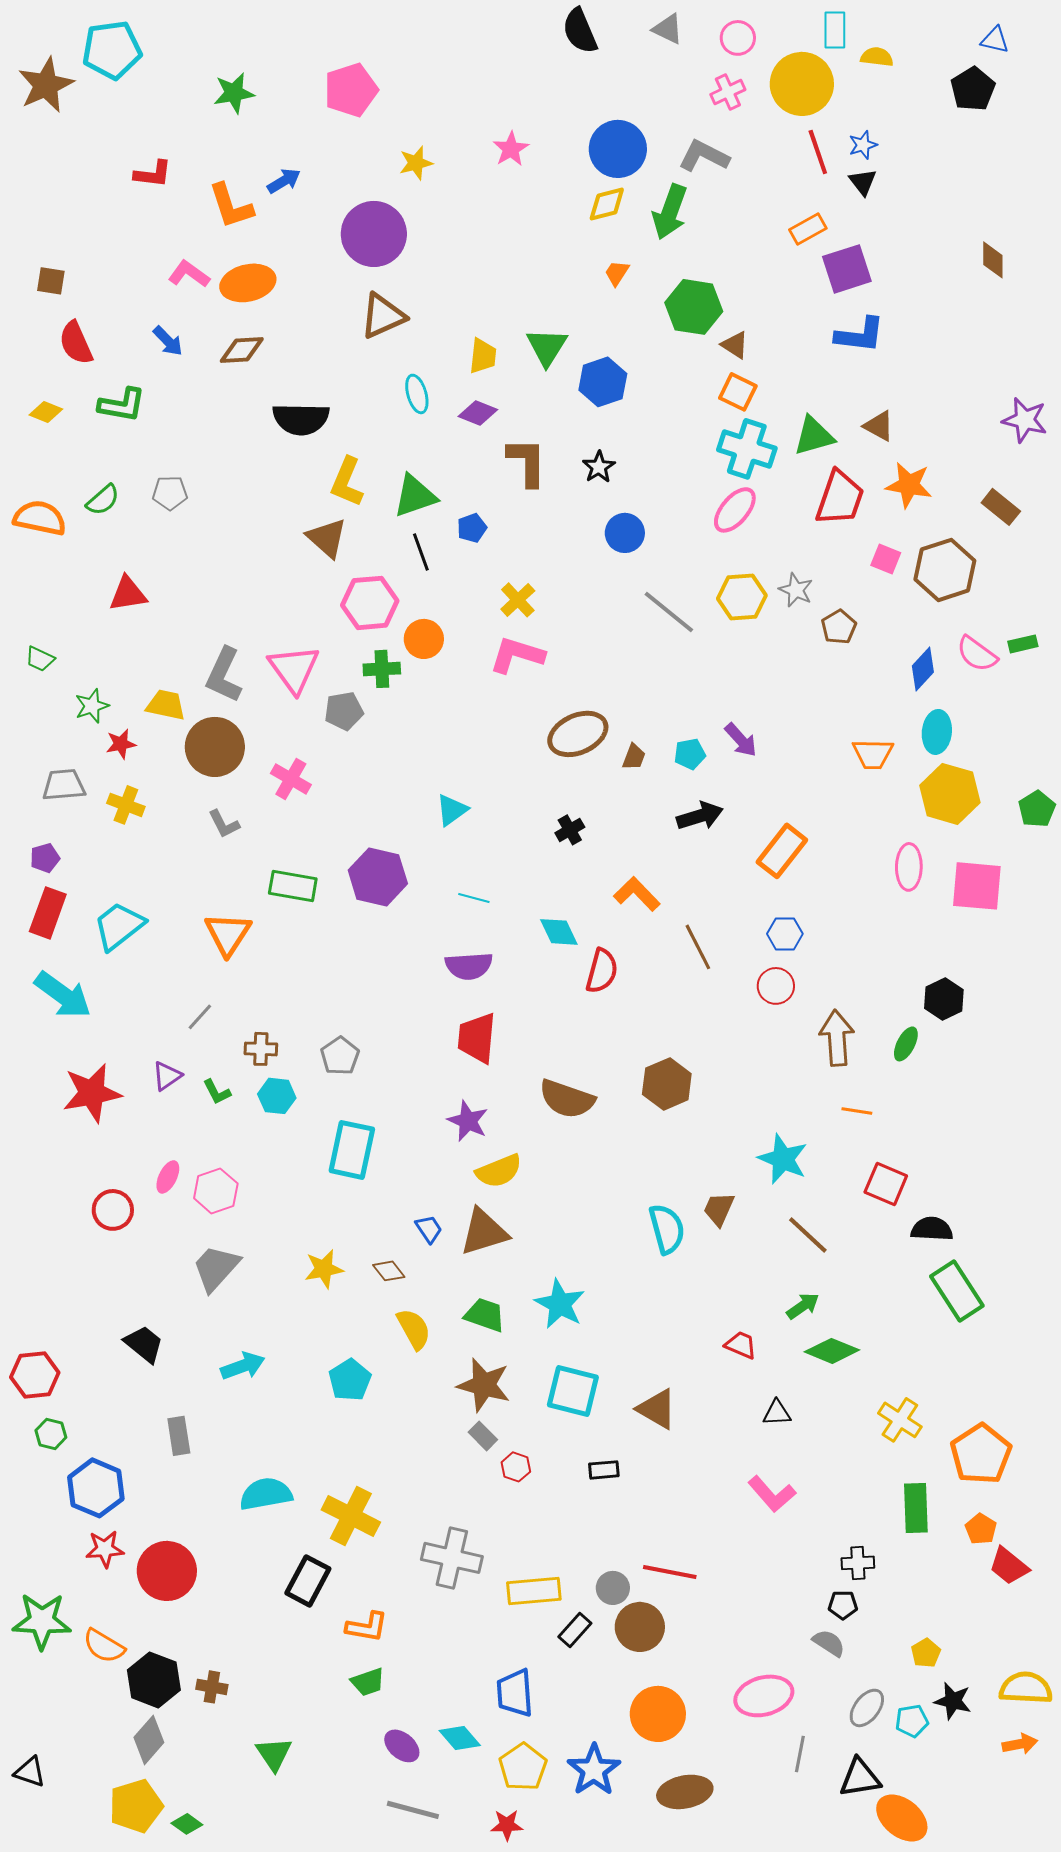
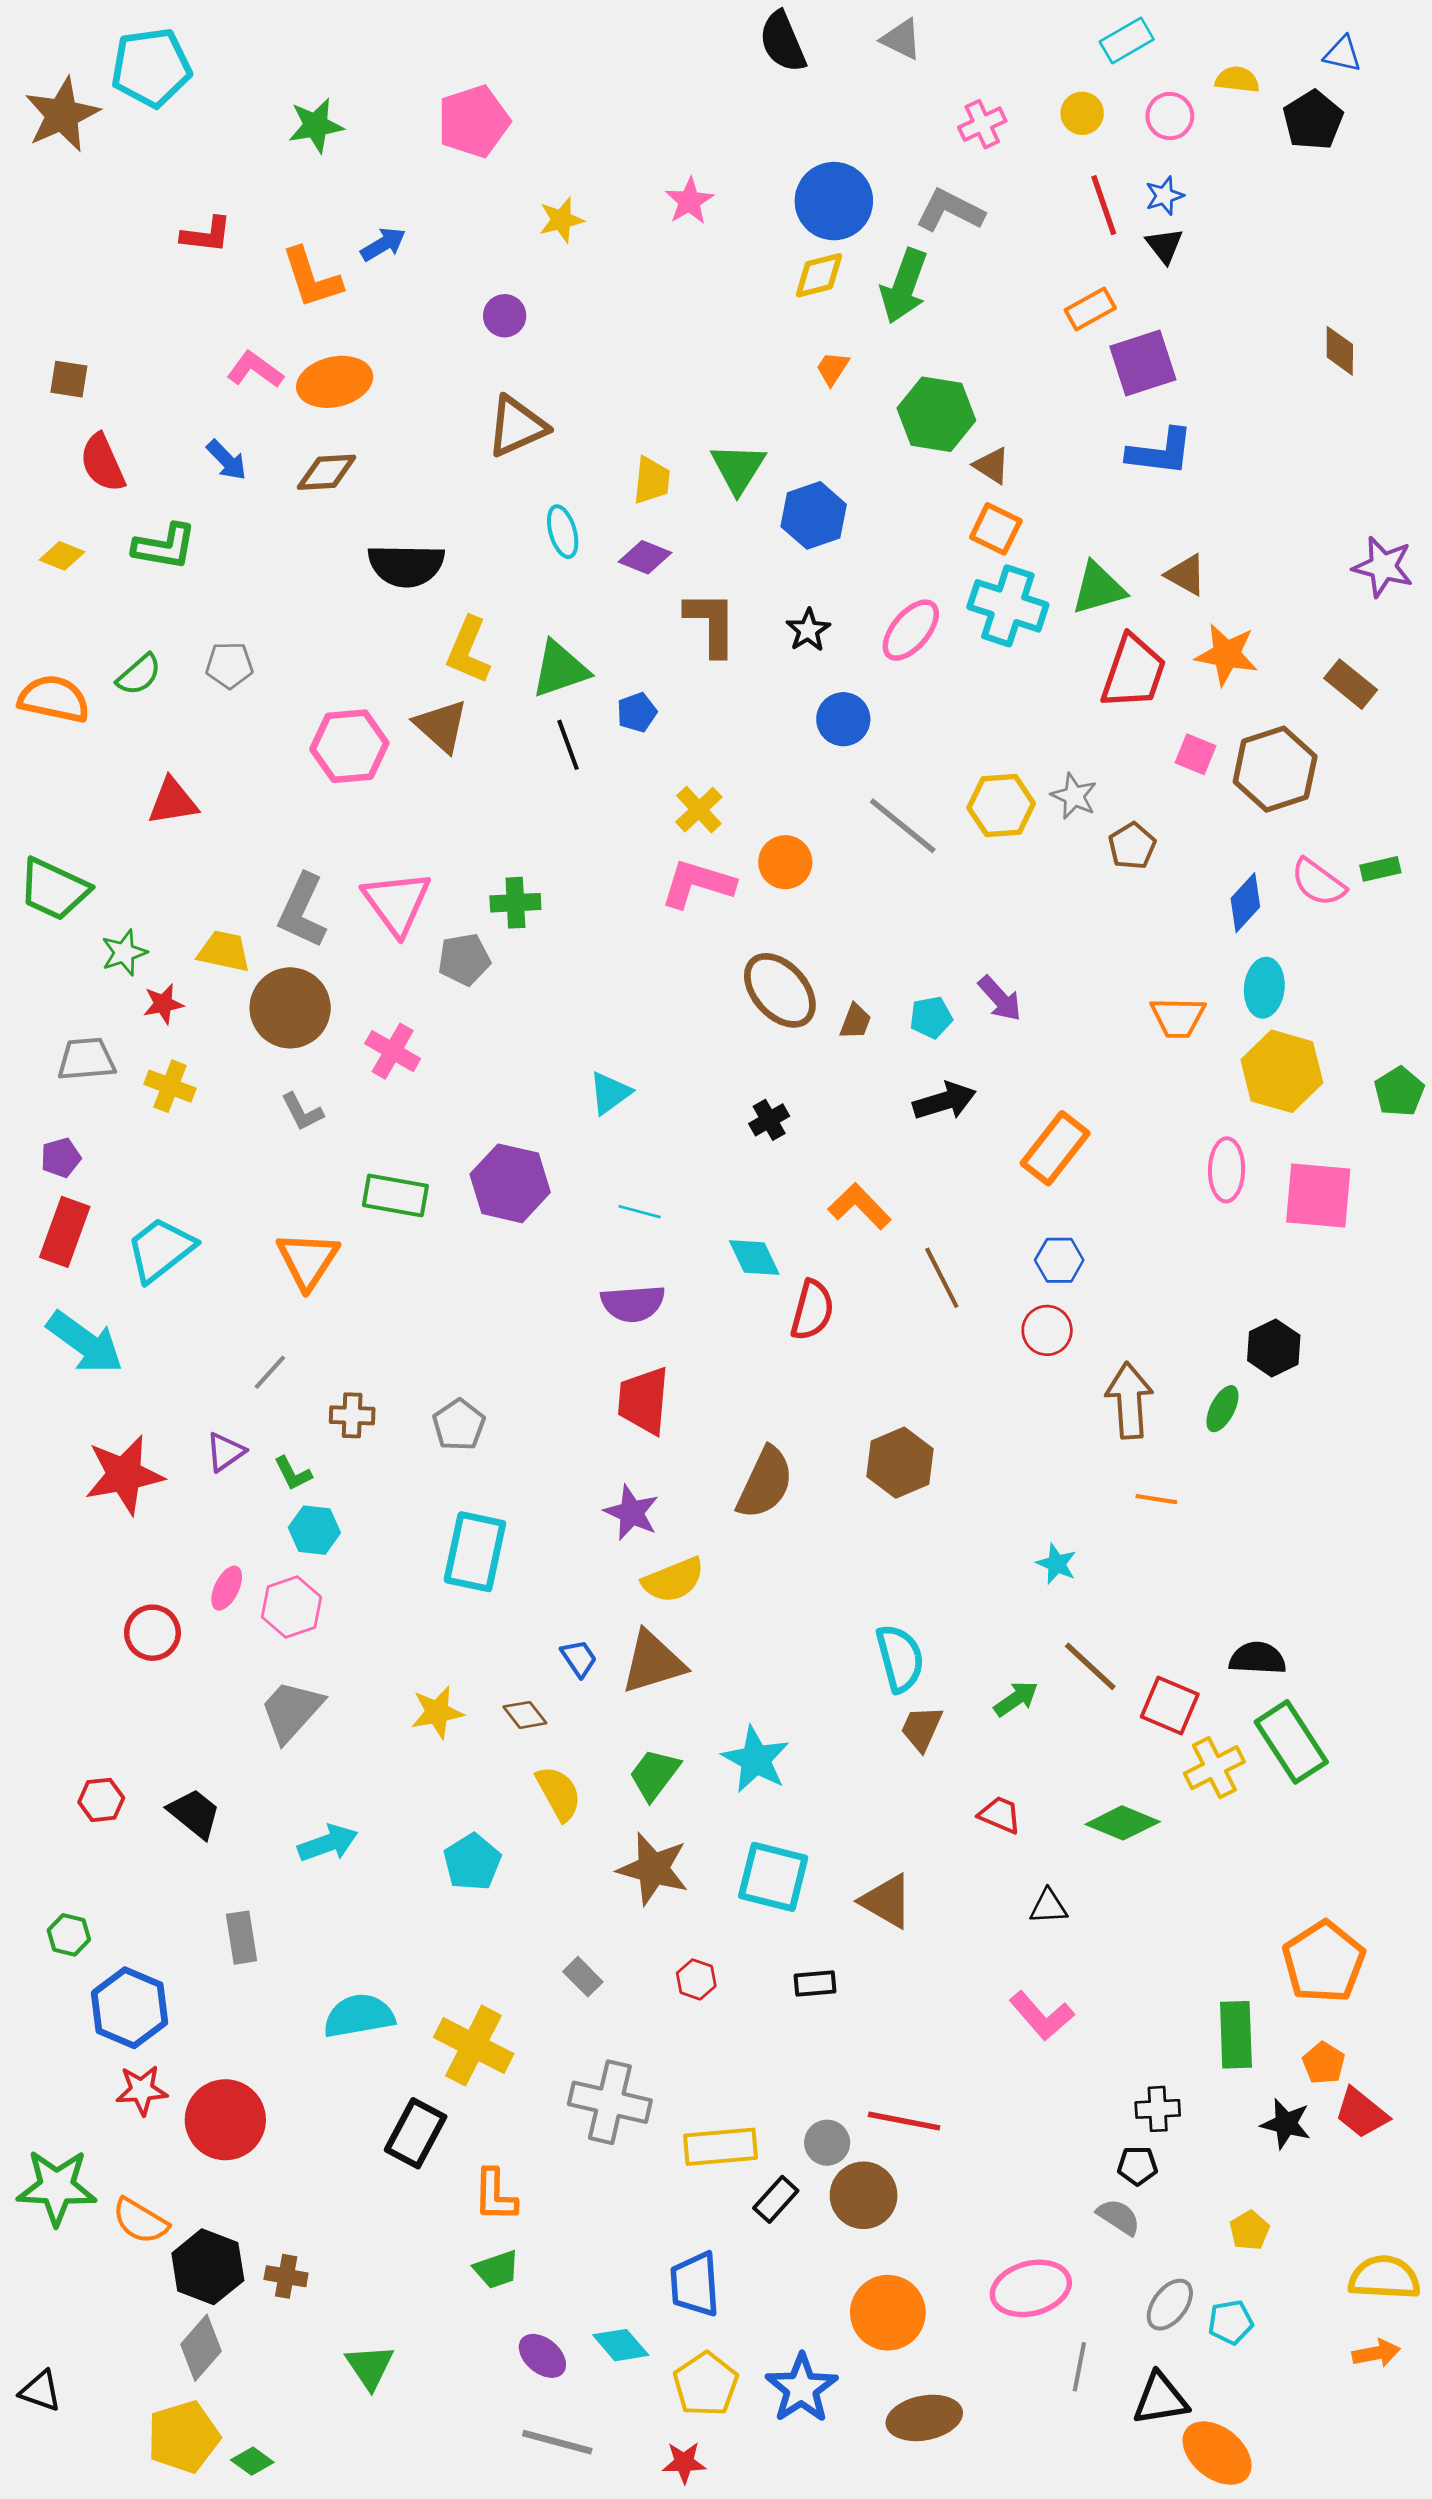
cyan rectangle: (835, 30) -> (1127, 40), turned 60
pink circle: (738, 38) -> (1170, 116), moved
yellow semicircle: (877, 57) -> (1237, 80), moved
yellow circle: (802, 84) -> (1082, 113), size x0.5
purple circle: (374, 234) -> (505, 316), size x0.5
pink ellipse: (735, 510) -> (911, 630), moved
pink hexagon: (370, 603) -> (349, 746), moved
orange circle: (424, 639) -> (785, 862), moved
green trapezoid: (40, 659) -> (54, 889), size x1.8
brown ellipse: (578, 734) -> (780, 990), turned 72
cyan hexagon: (277, 1096) -> (314, 1530), moved
brown semicircle: (567, 1099) -> (765, 1483), turned -84
cyan star: (783, 1159) -> (1056, 1564), size x0.6
red square: (886, 1184) -> (1170, 1706), moved
brown trapezoid: (719, 1209) -> (922, 1728), moved
green arrow: (803, 1306) -> (1016, 1699), moved
green trapezoid: (485, 1315) -> (654, 1774), turned -72
red hexagon: (35, 1375) -> (101, 1800), moved, size x0.7
yellow cross: (900, 1420) -> (1214, 1768), moved, turned 30
gray rectangle: (483, 1436) -> (583, 1977), moved
orange L-shape: (367, 1627) -> (495, 2195), turned 81
black star: (953, 1701) -> (1286, 2124), moved

